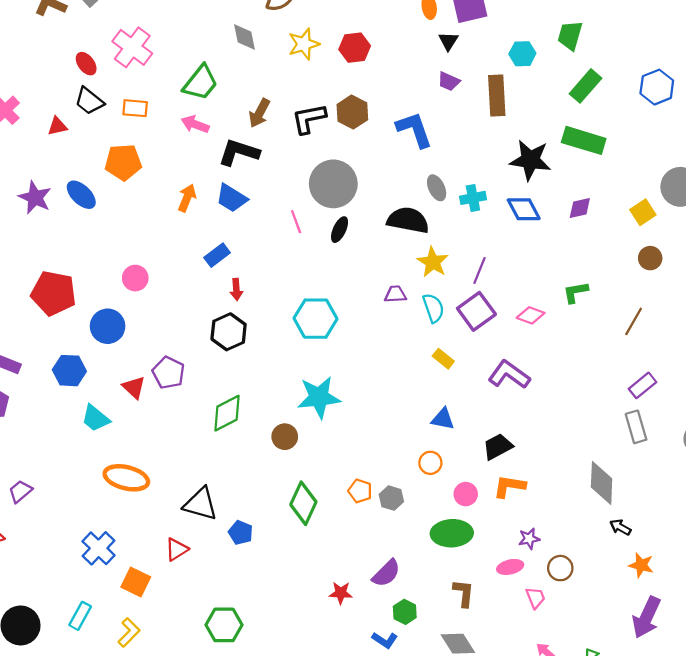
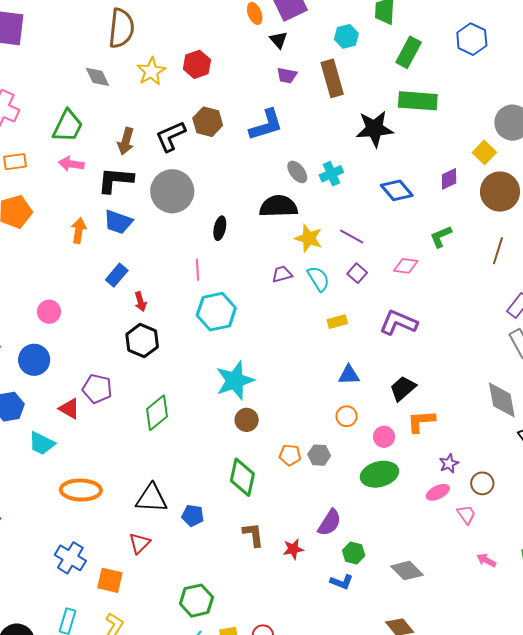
blue L-shape: (414, 130) -> (266, 125), turned 105
gray circle: (333, 184) -> (172, 191), moved
purple diamond: (580, 208) -> (449, 179), moved
blue diamond: (524, 209) -> (397, 190), moved
pink line: (296, 222) -> (198, 270), moved, turned 30
brown circle: (650, 258) -> (500, 192), size x1.8
purple line: (479, 270) -> (352, 236), turned -70
purple square: (476, 311) -> (357, 273), size x0.6
yellow rectangle: (443, 359) -> (337, 322), turned -42
brown circle: (285, 437) -> (247, 420), moved
brown L-shape: (464, 593) -> (253, 535), moved

